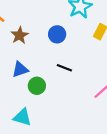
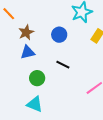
blue triangle: (20, 69) -> (28, 52), moved
cyan triangle: (22, 117) -> (35, 104), moved

